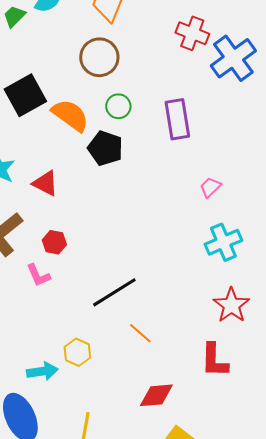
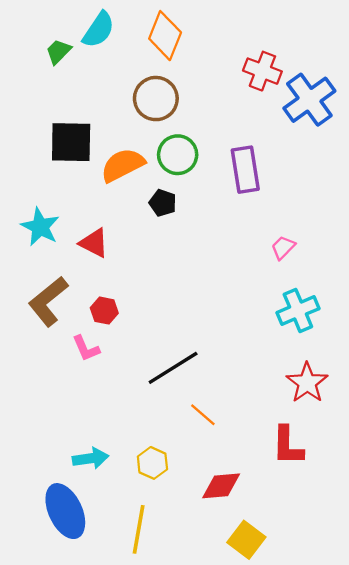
black square: (25, 95) -> (71, 142), turned 30
green circle: (118, 106) -> (178, 155), size x1.4
orange semicircle: (70, 115) -> (123, 165), turned -63
black pentagon: (105, 148) -> (163, 203), size x0.7
yellow hexagon: (77, 352) -> (152, 463), moved

